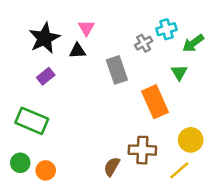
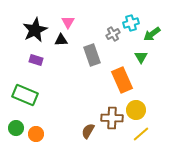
purple rectangle: (46, 76) -> (36, 60), turned 56
yellow circle: (191, 140) -> (136, 110), moved

